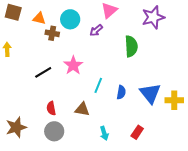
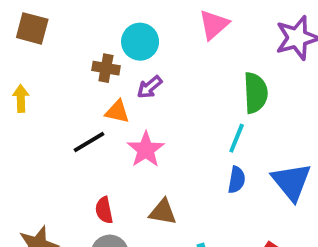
orange triangle: (39, 18) -> (117, 112), moved
purple arrow: (96, 30) -> (150, 87), moved
pink star: (73, 65) -> (146, 150), moved
cyan line: (98, 85) -> (237, 138), moved

